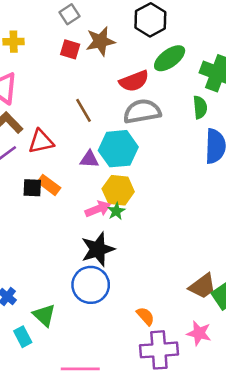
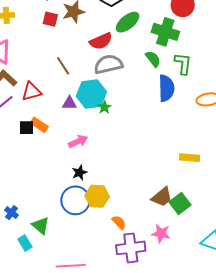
green semicircle: (200, 107) -> (153, 59), turned -30
yellow hexagon: (118, 190) -> (97, 196), moved
green star: (116, 211) -> (104, 107), moved
black star: (98, 249) -> (79, 173), size x0.6

